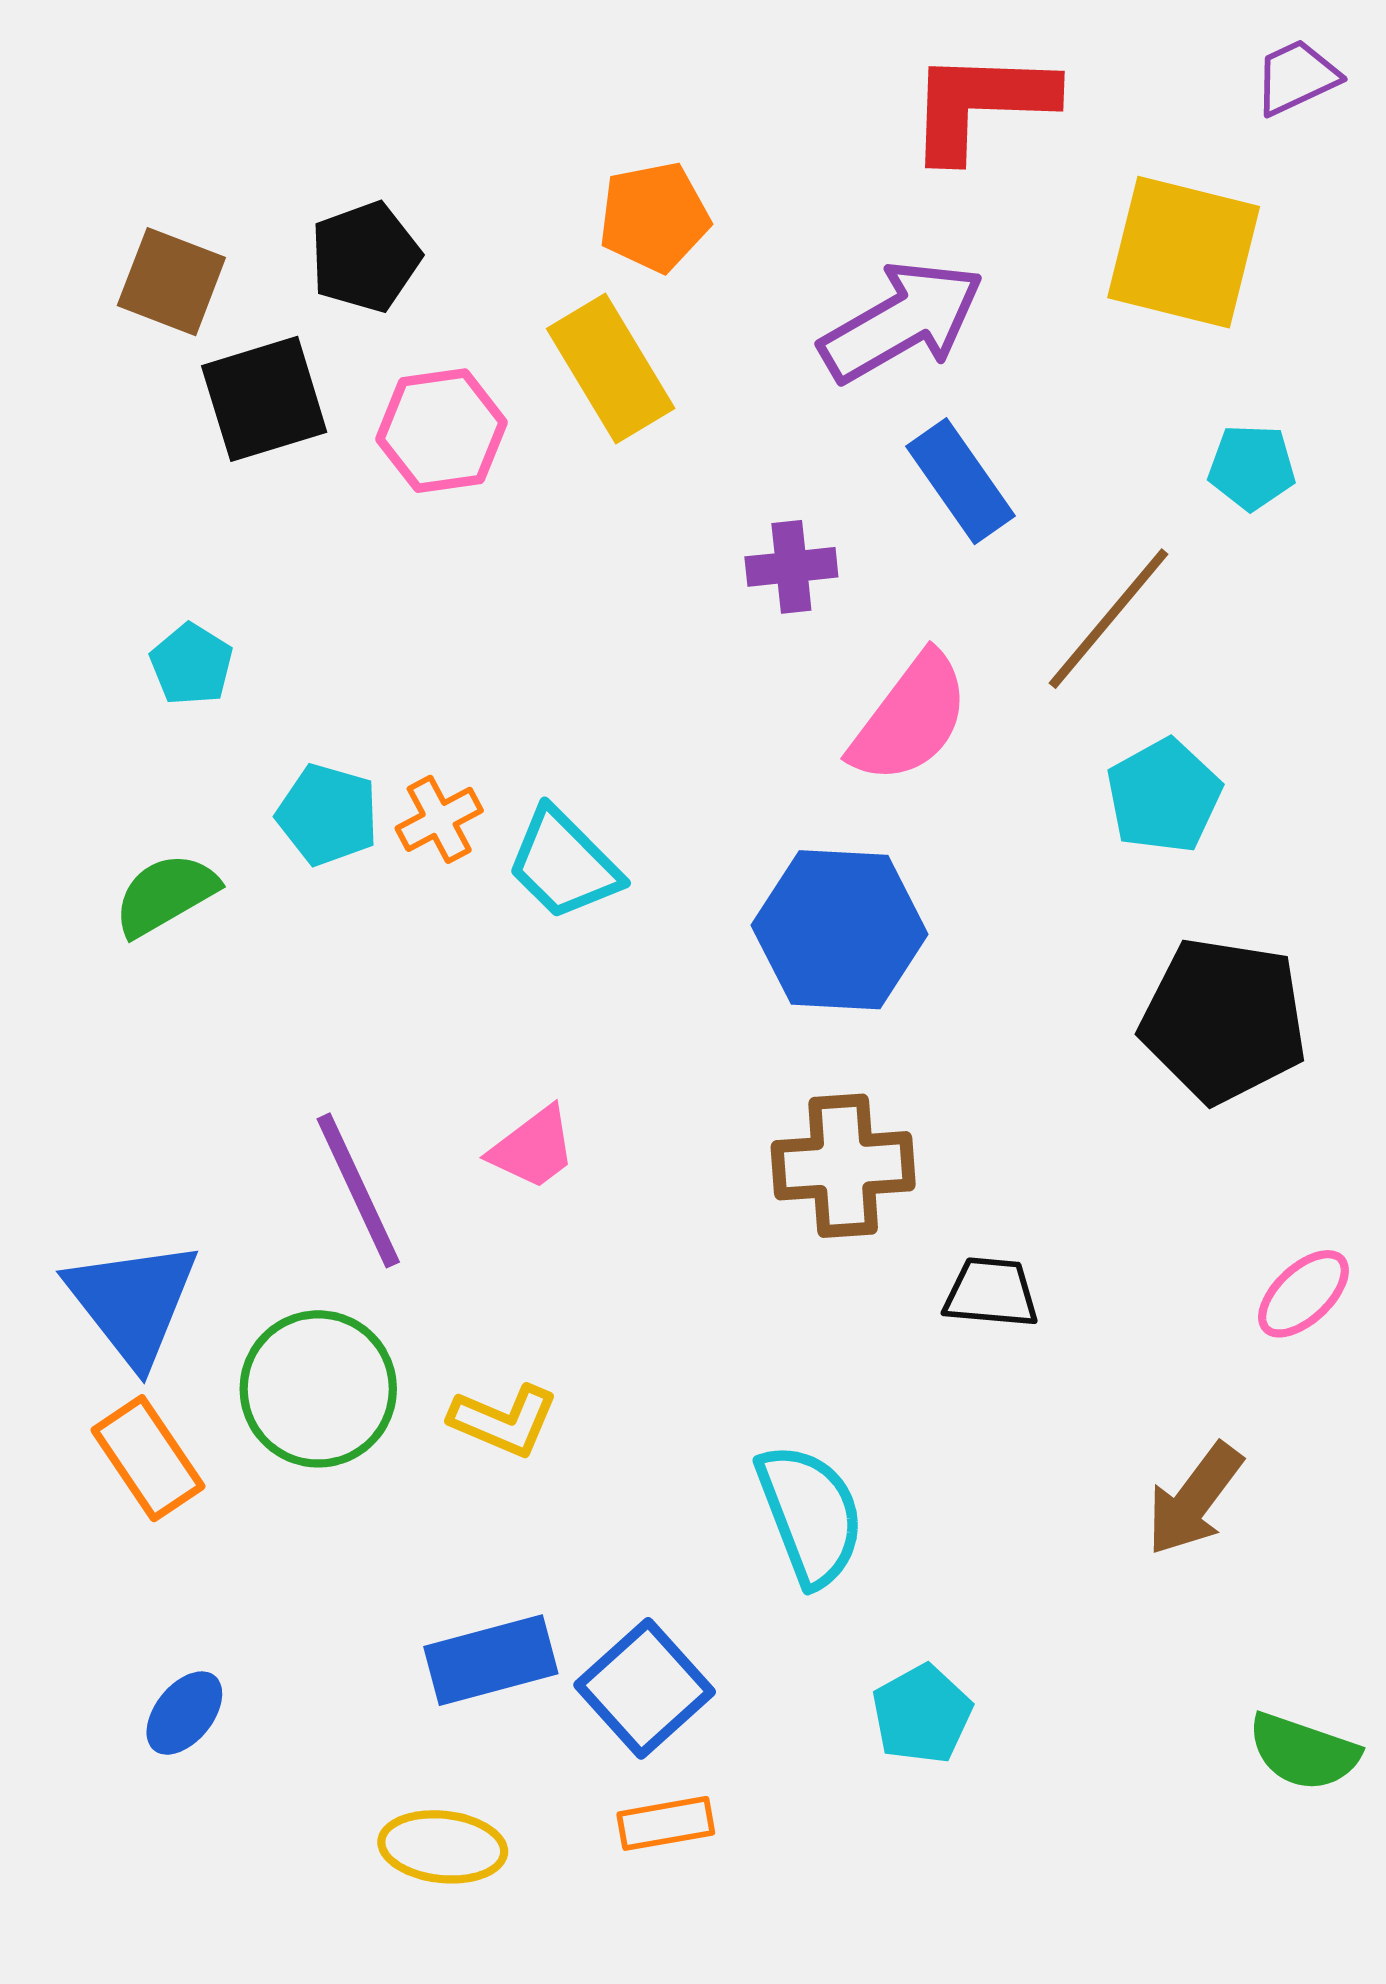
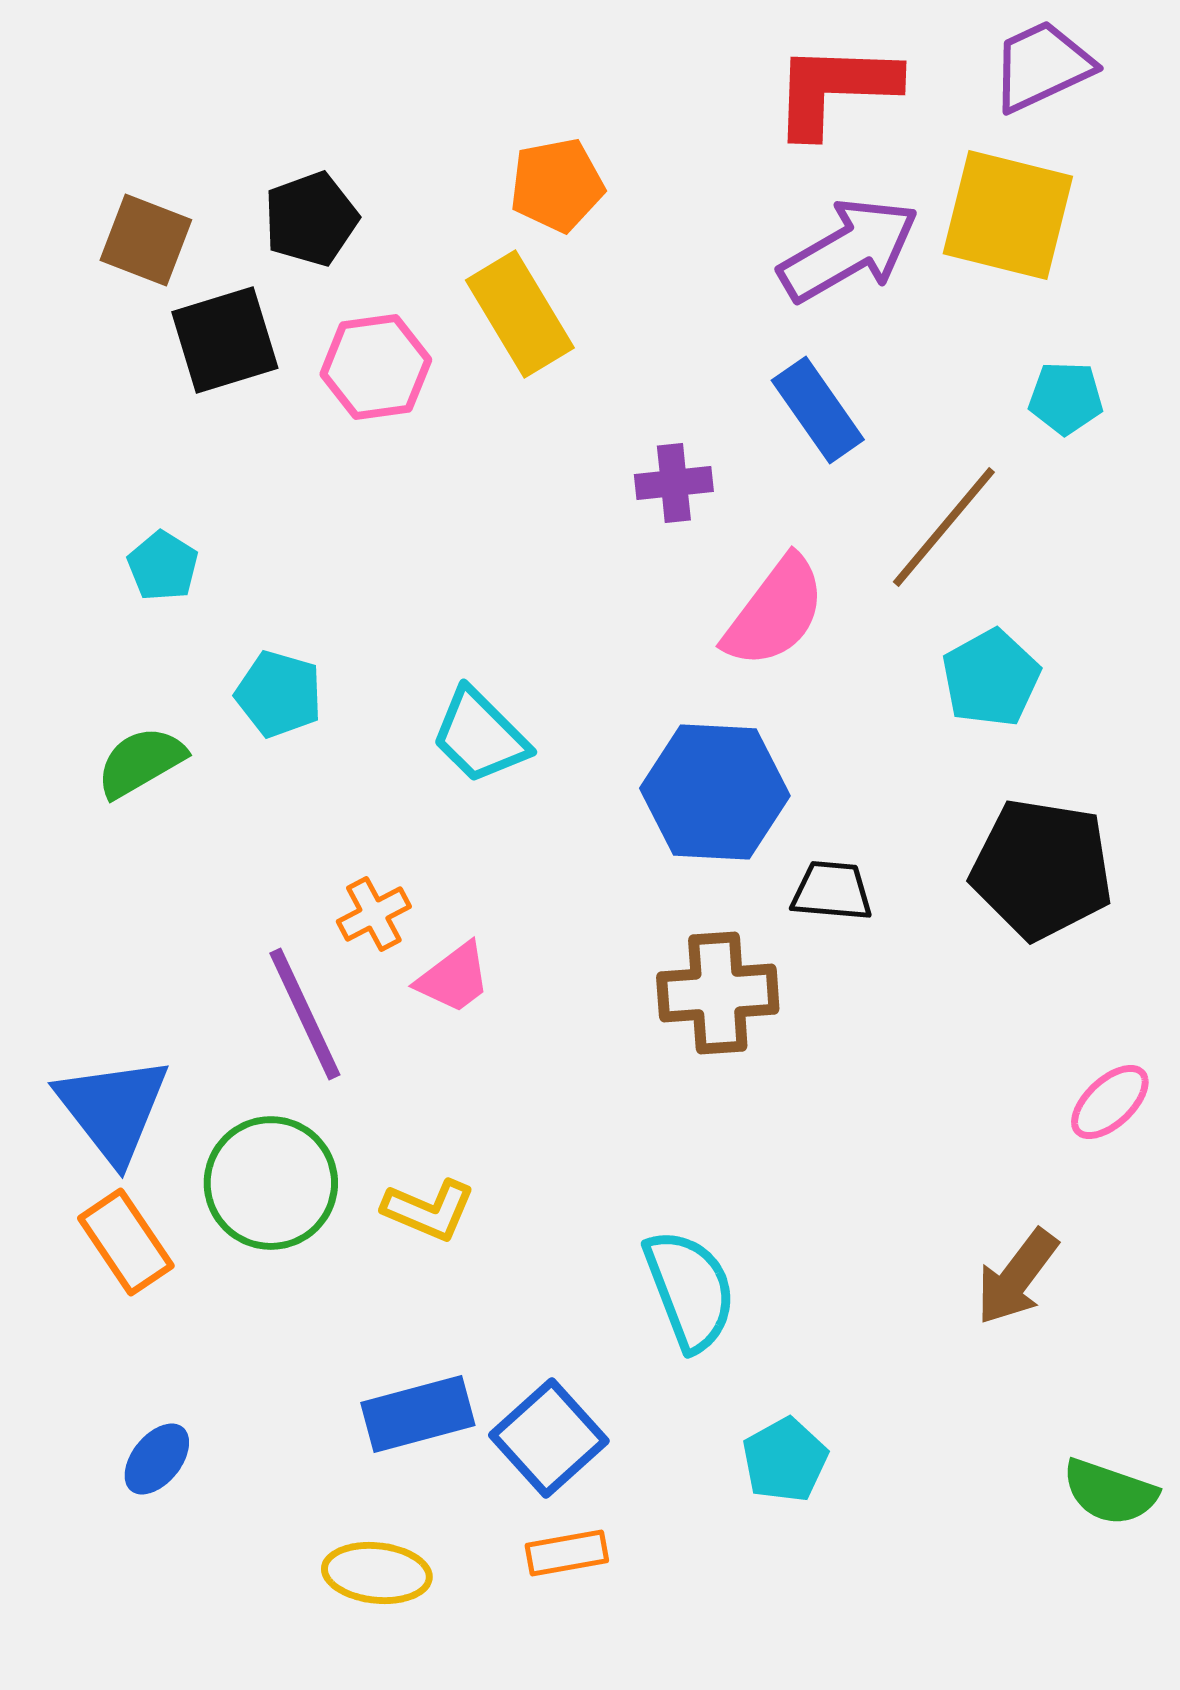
purple trapezoid: (1296, 77) -> (1042, 66), moved, size x1.4
purple arrow: (902, 321) -> (849, 250), moved
orange cross: (439, 819) -> (374, 914), moved
black trapezoid: (991, 1293) -> (832, 891), moved

